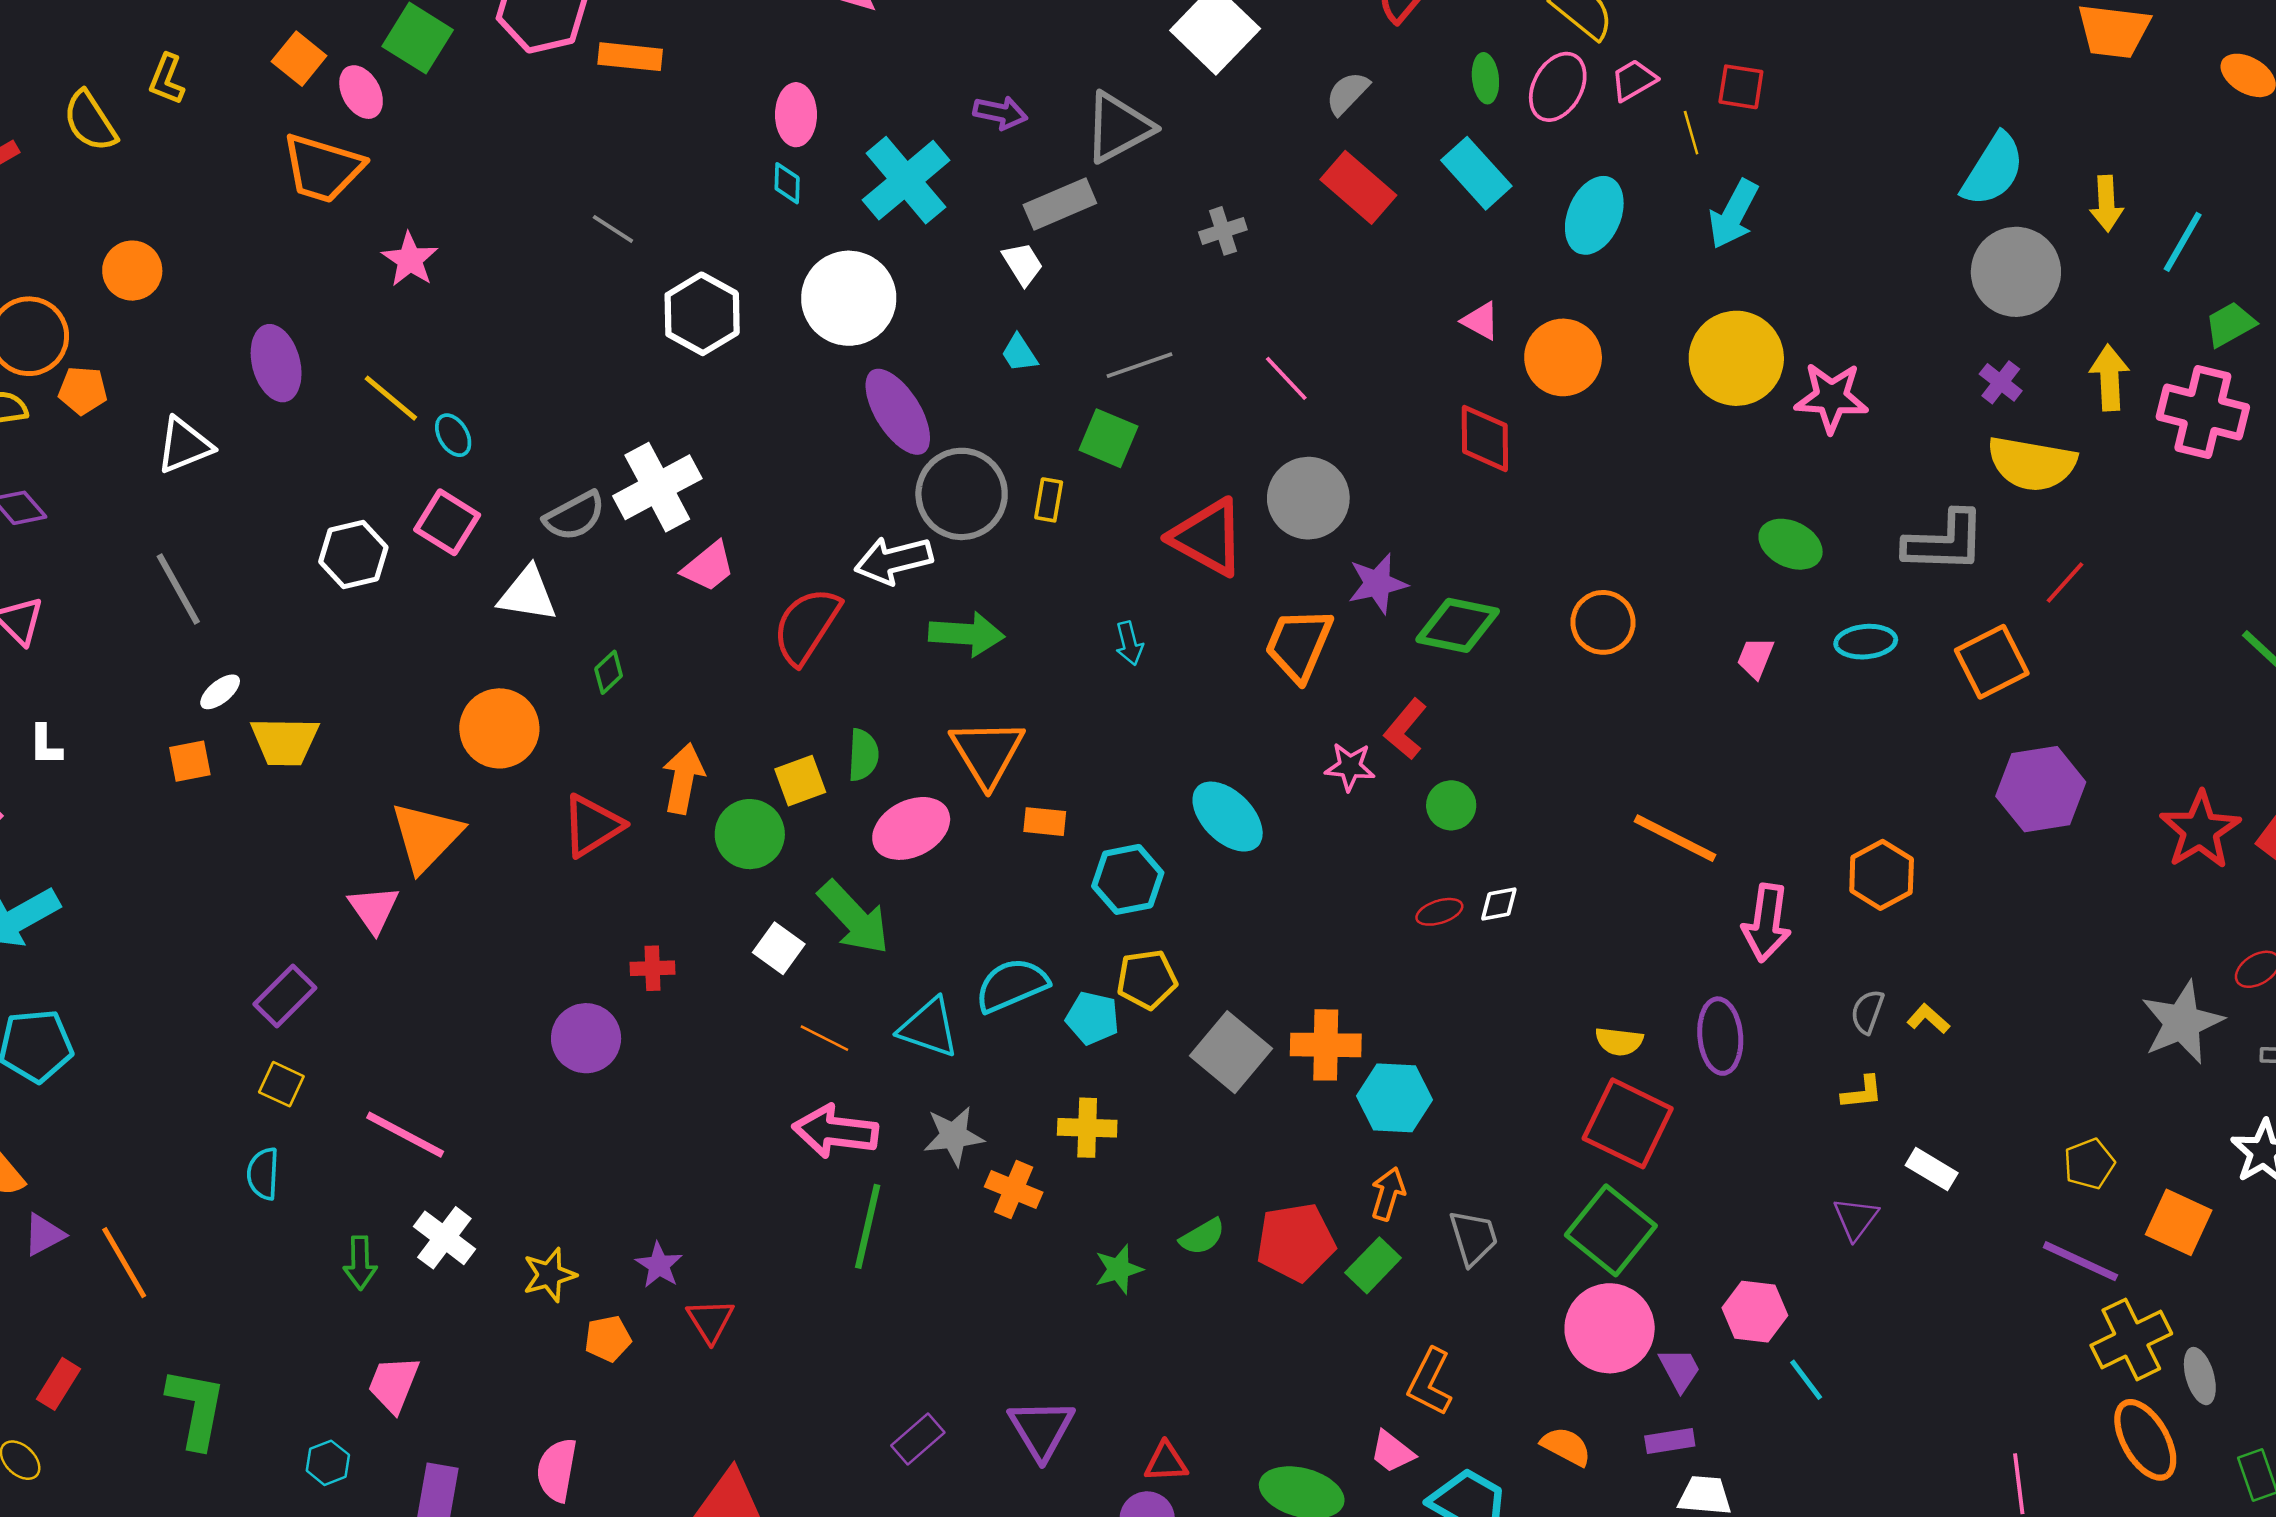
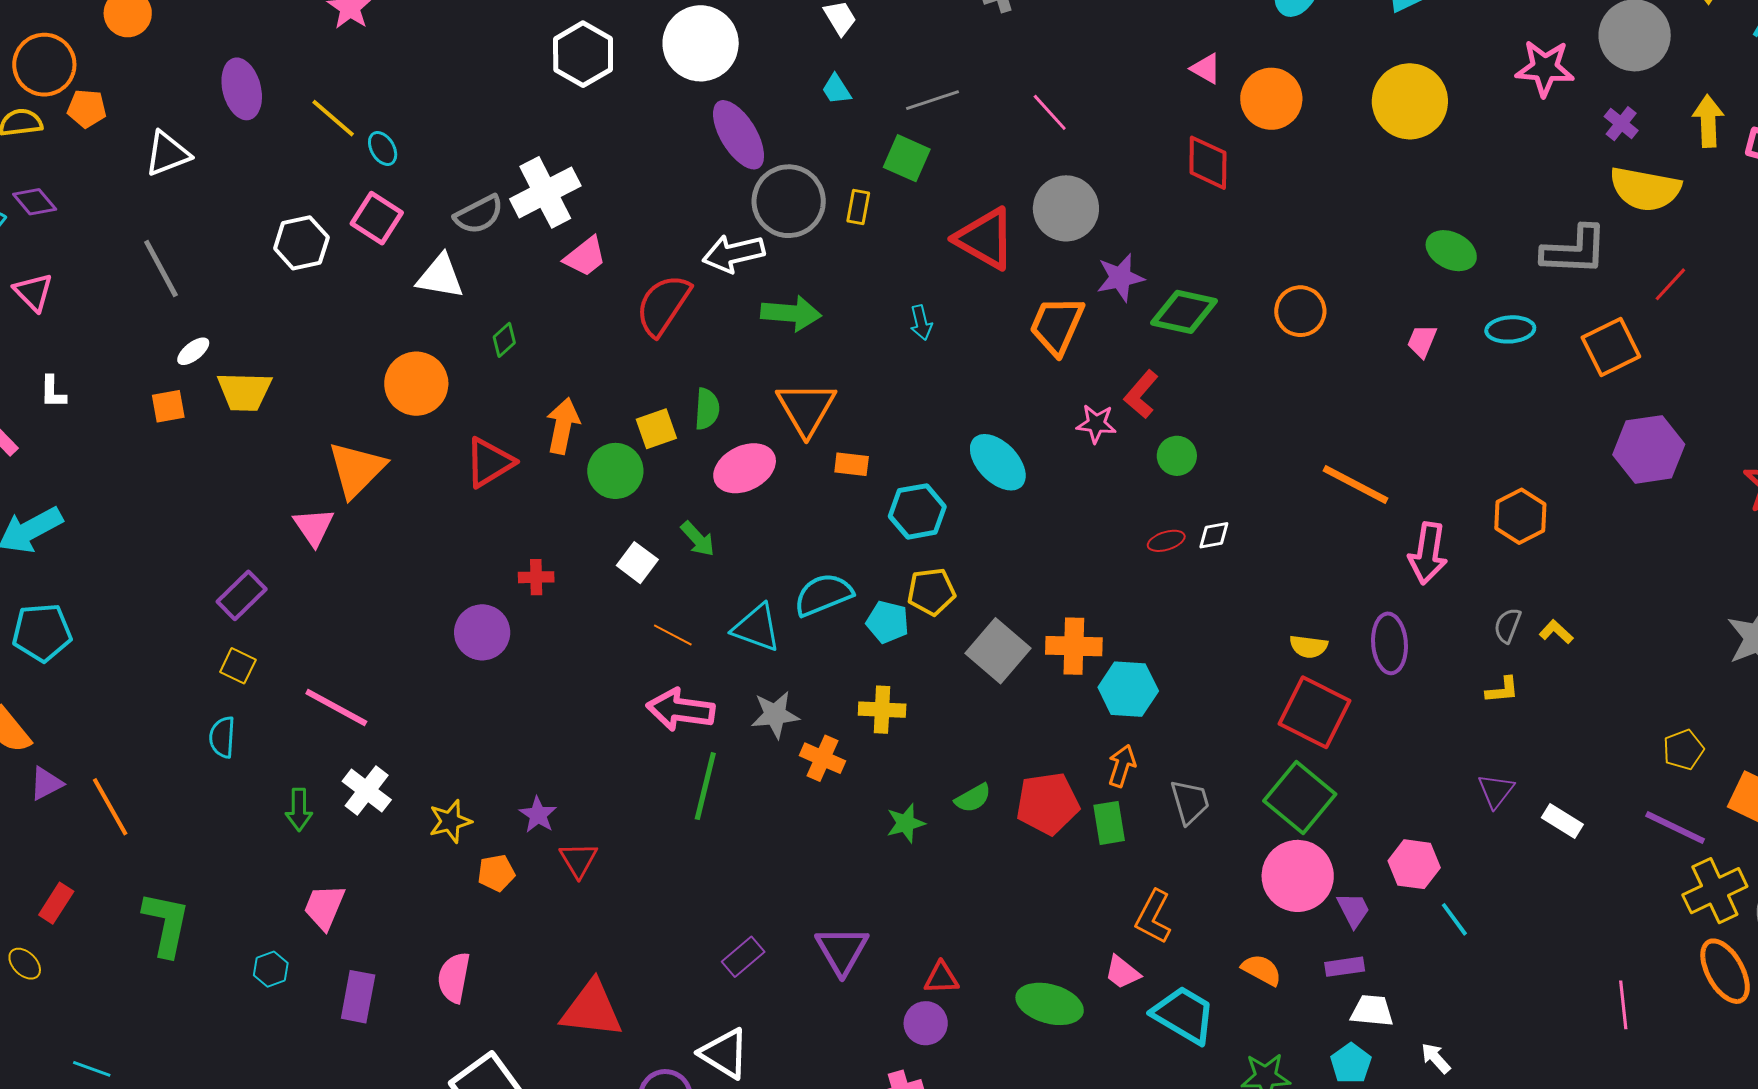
pink star: (1831, 397) -> (1545, 68), moved
green arrow: (854, 918) -> (698, 539), size x0.6
white rectangle: (1932, 1169) -> (1562, 821), moved
green rectangle: (1373, 1265) -> (1109, 823), turned -54

